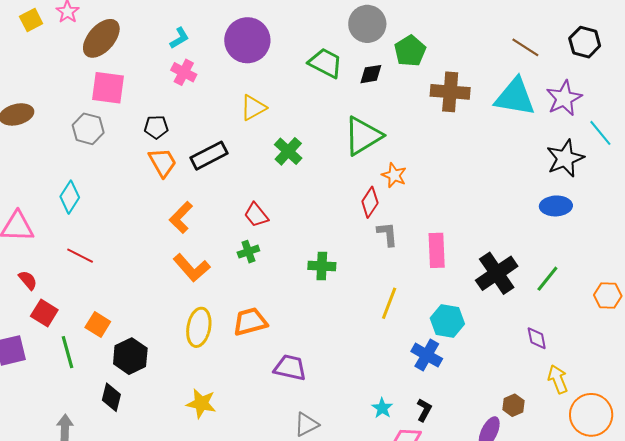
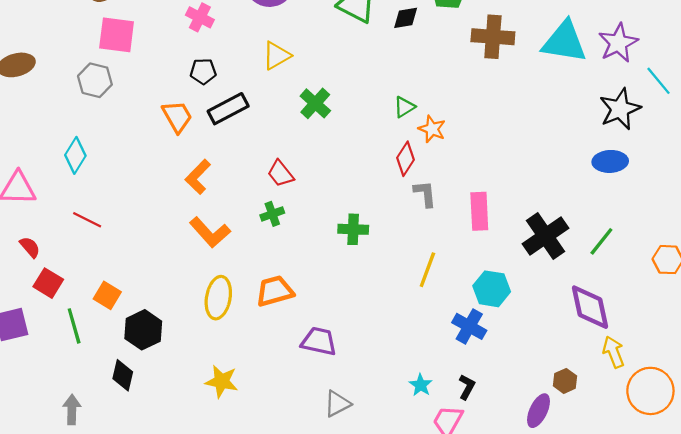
black pentagon: (156, 127) -> (203, 71), moved
green triangle: (363, 136) -> (404, 107), moved, size x0.5
purple diamond: (537, 338) -> (590, 307), size x1.8

